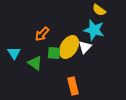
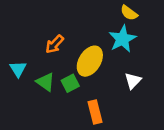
cyan star: (94, 30) -> (122, 39), turned 30
white triangle: (85, 47) -> (133, 81), moved
green square: (54, 53) -> (70, 83), moved, turned -32

